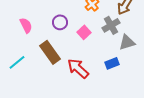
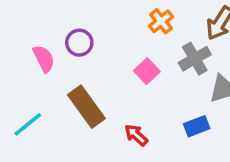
purple circle: (60, 22) -> (79, 43), moved
red arrow: (78, 68) -> (136, 135), size x0.6

